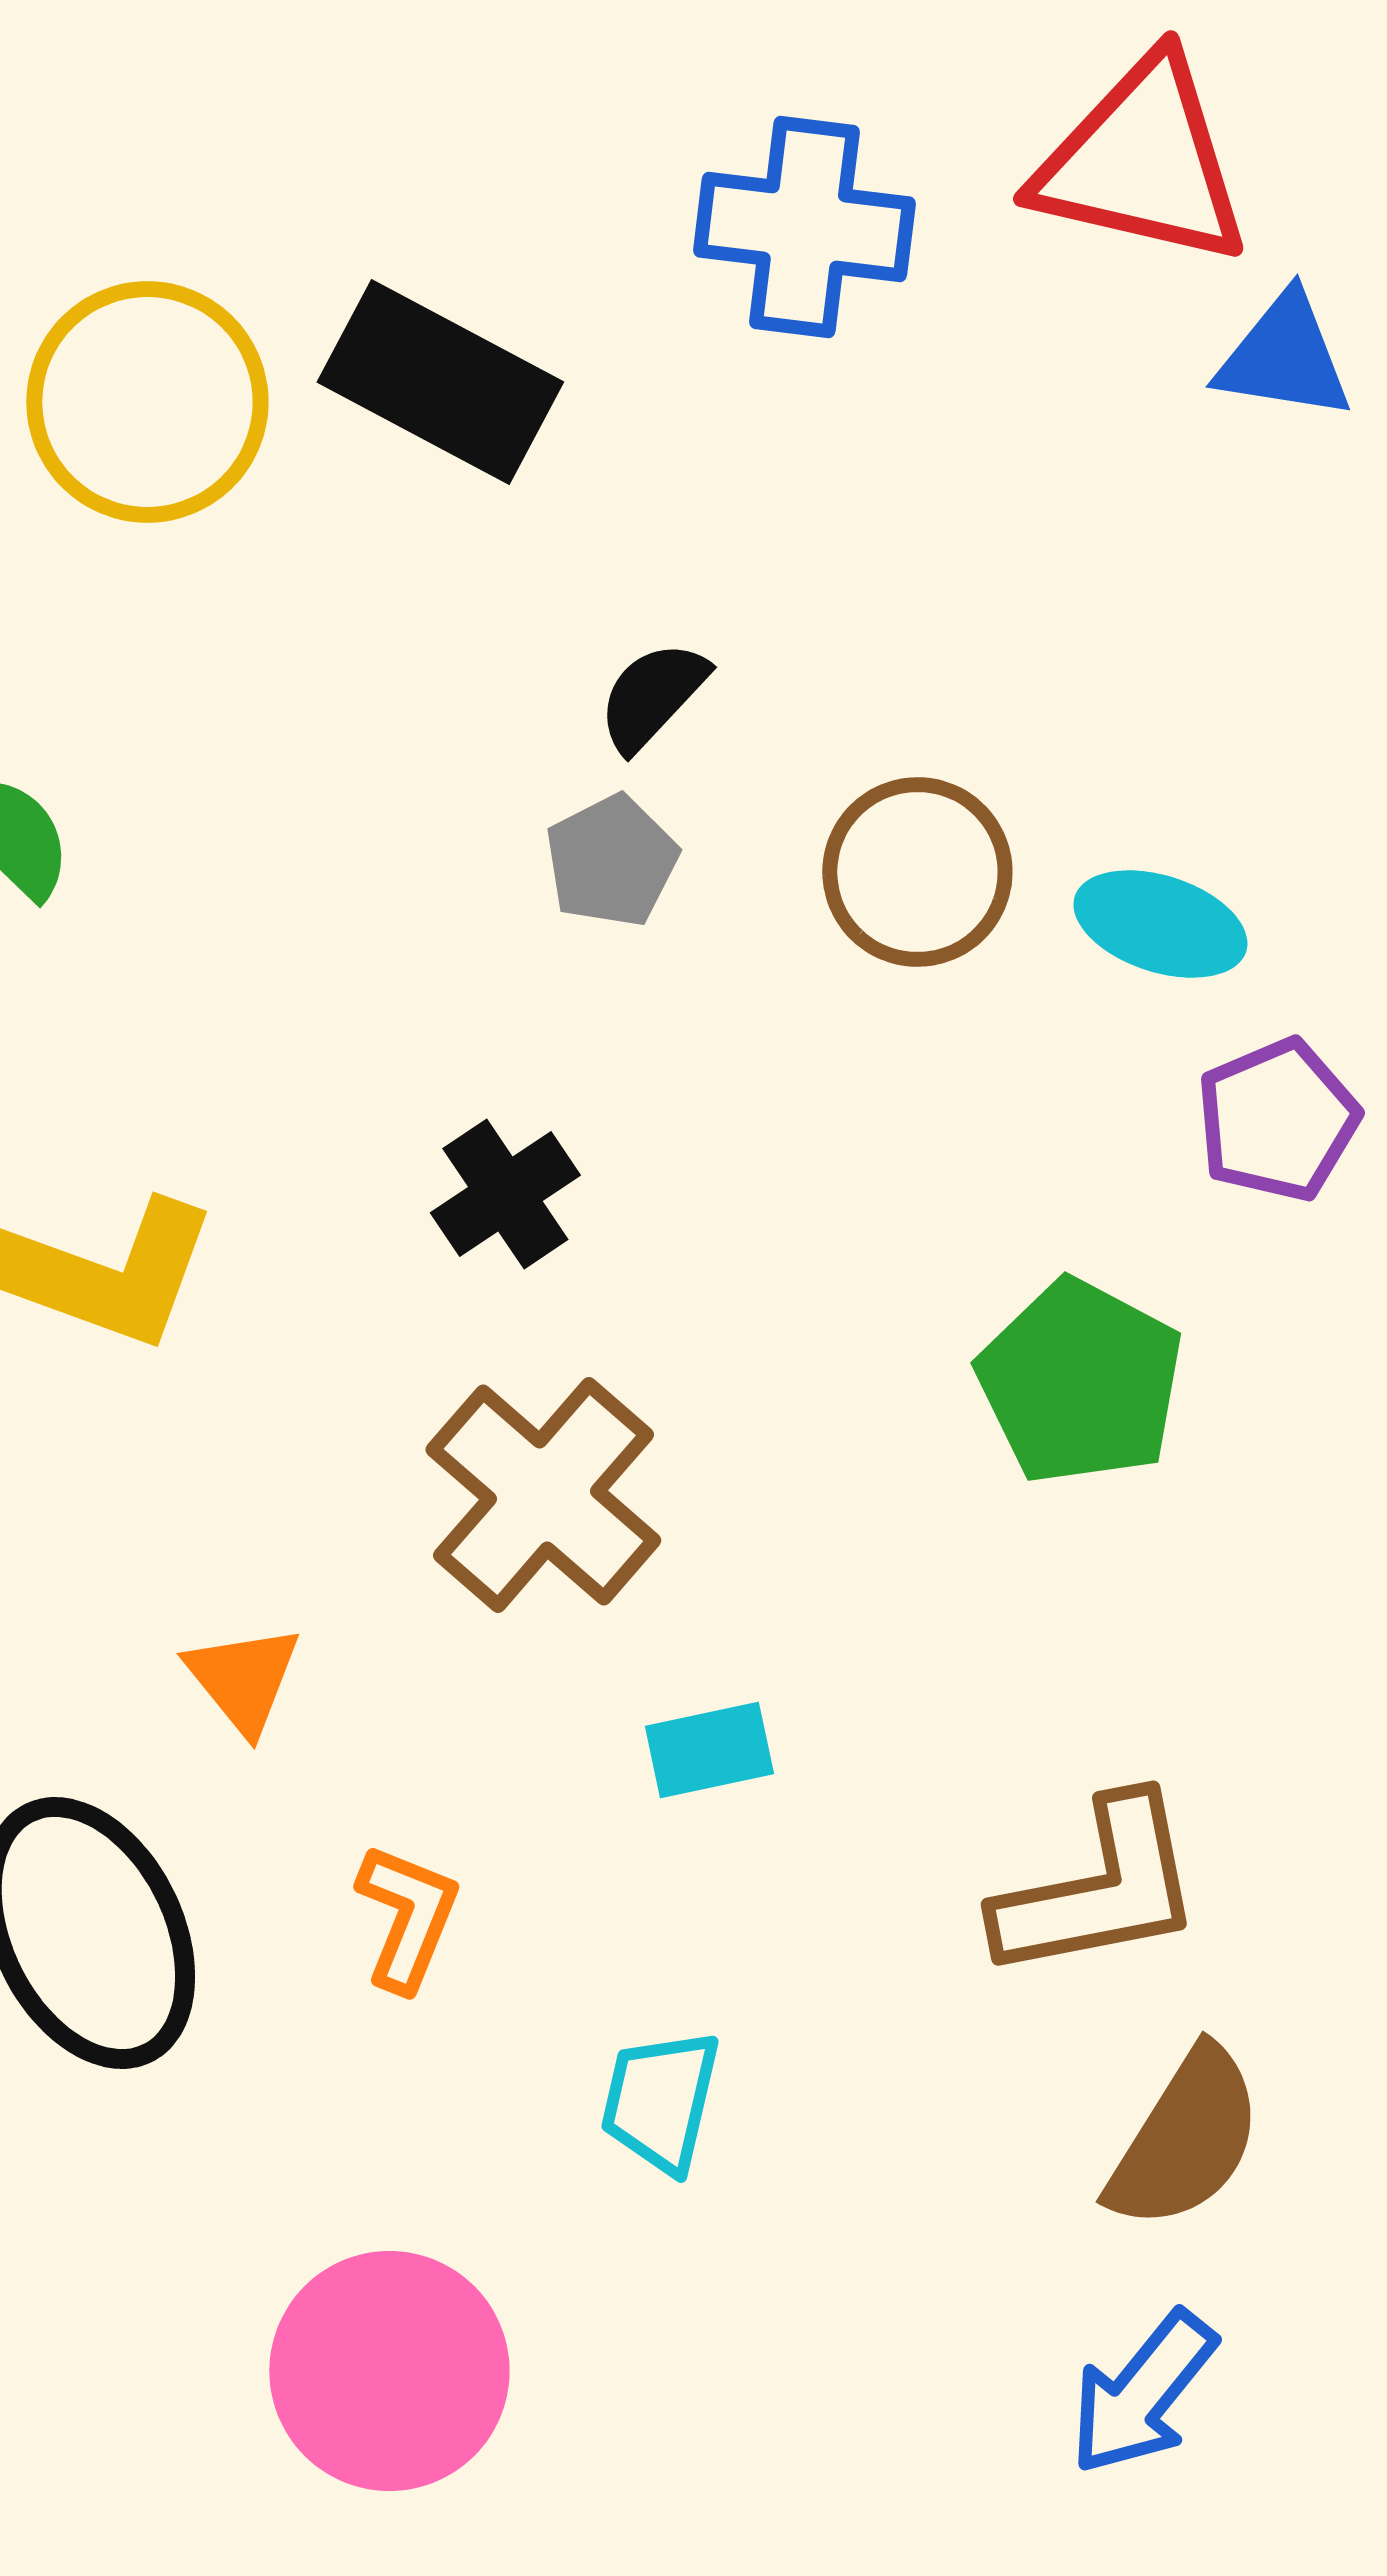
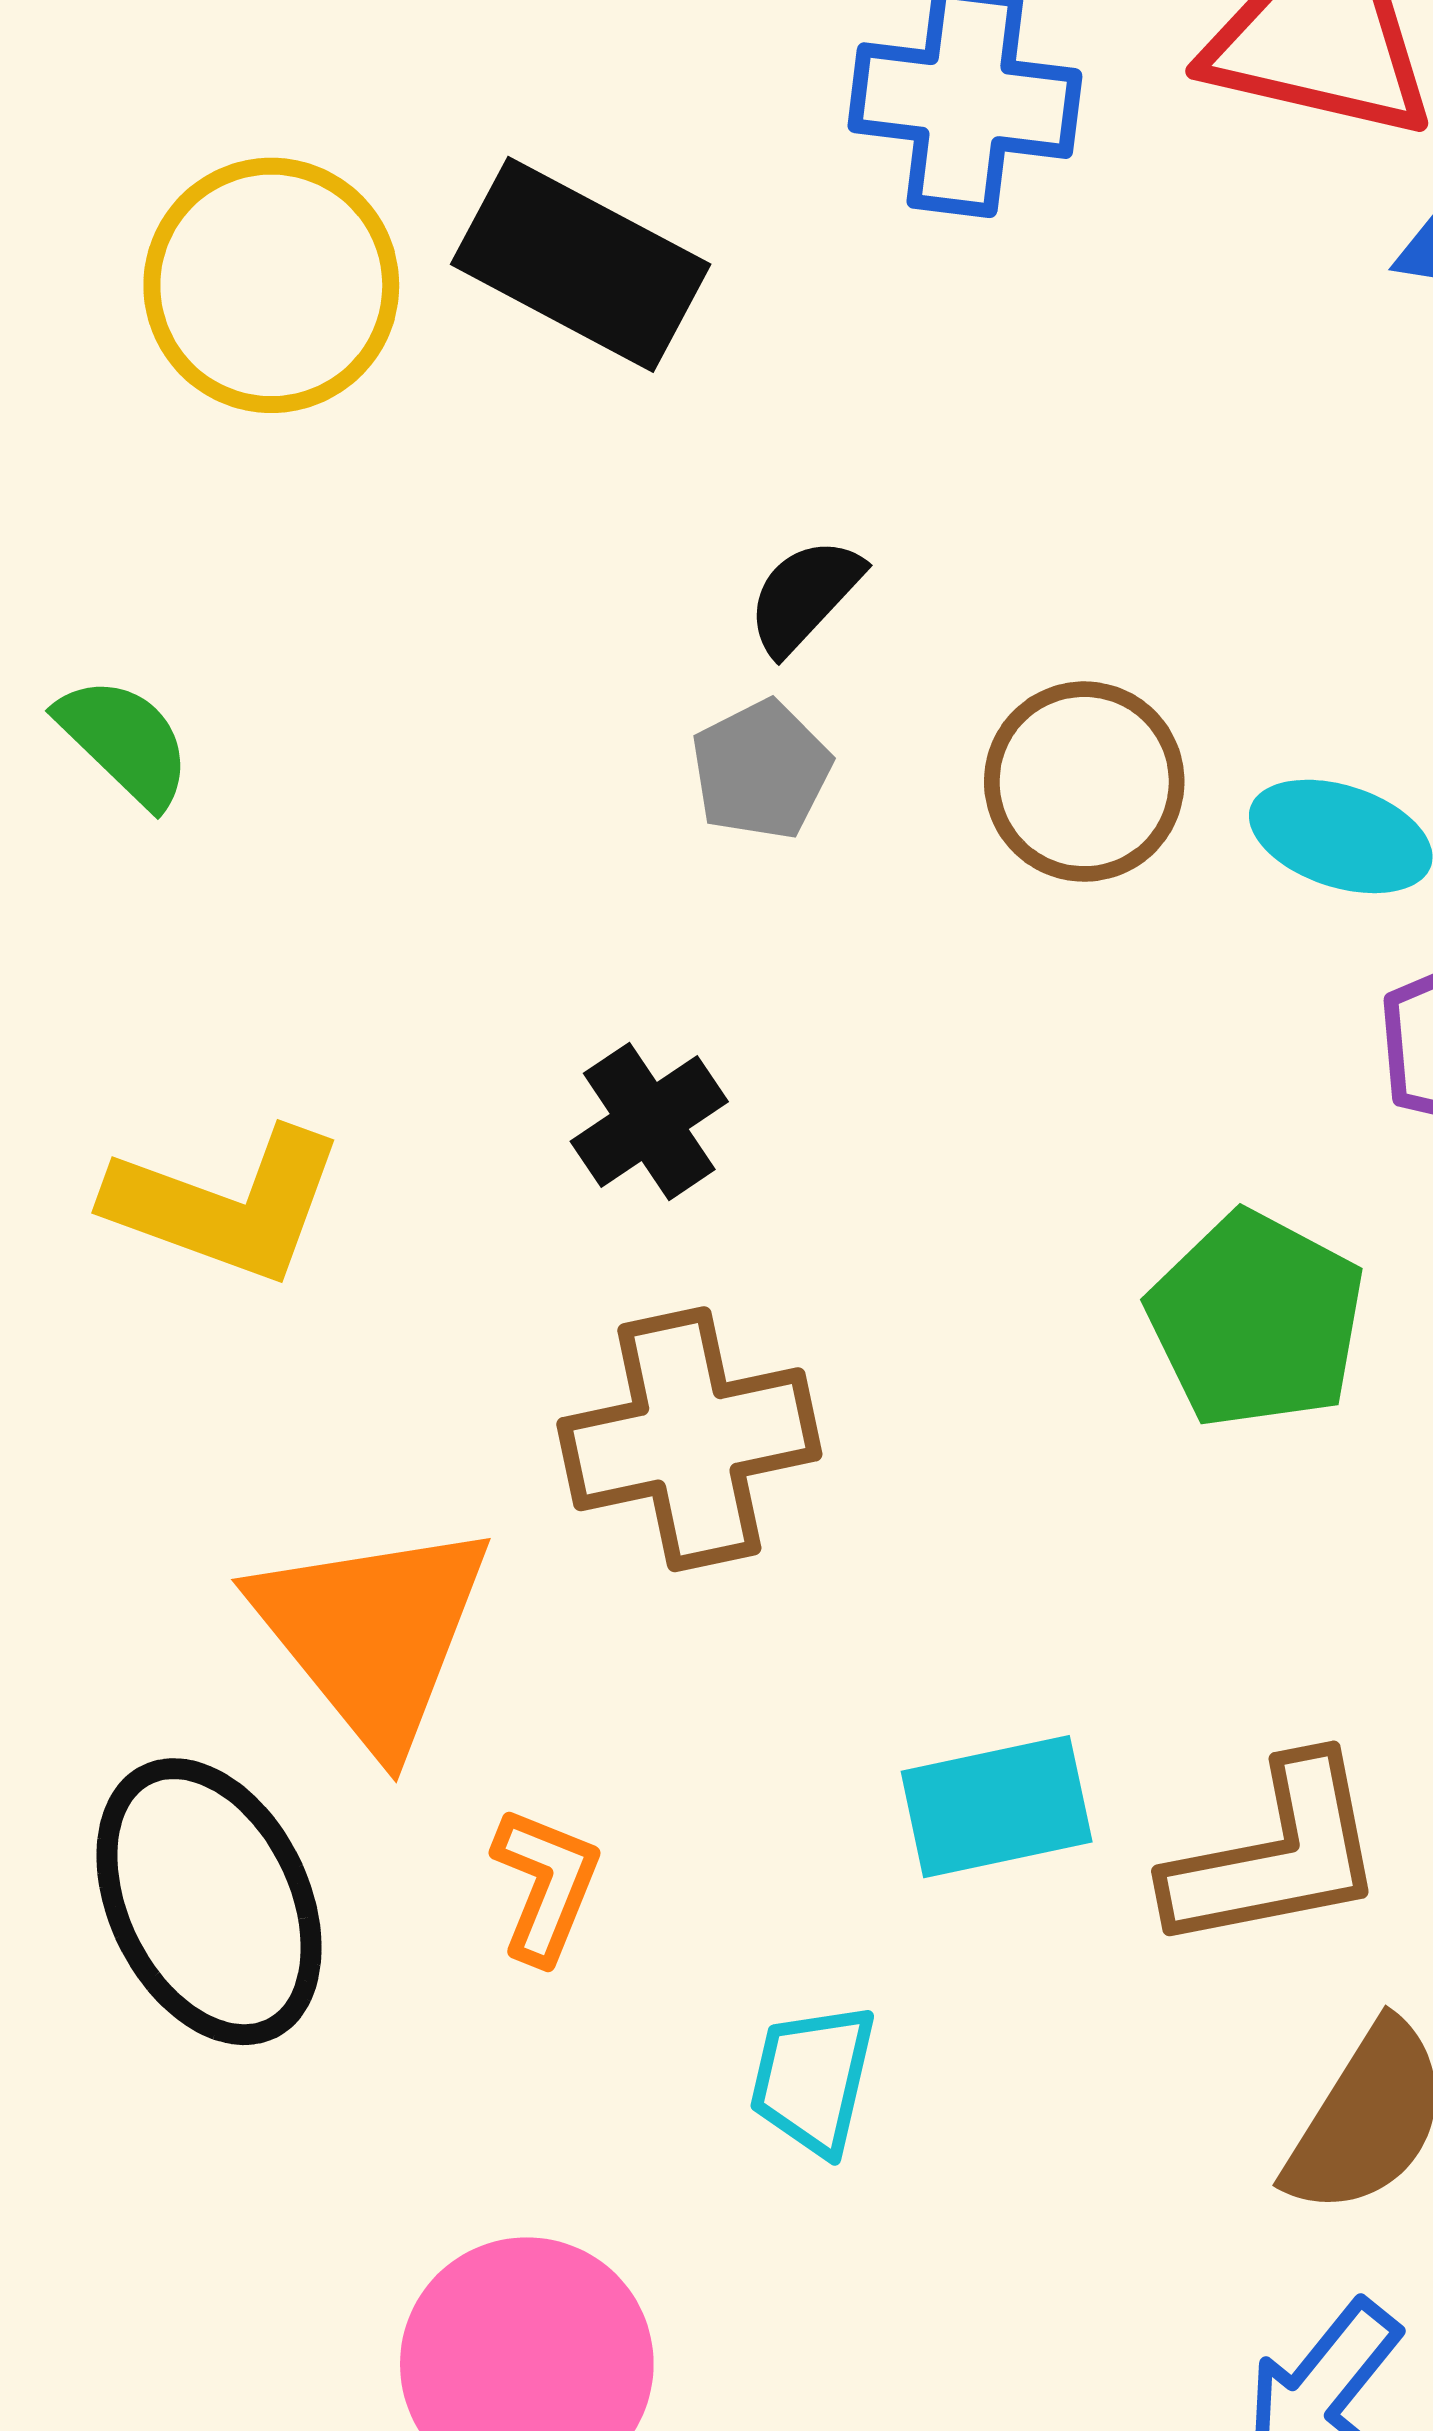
brown cross: (543, 1495) -> (689, 1439), turned 37
orange triangle: (243, 1679) -> (373, 1634), size x2.0
cyan rectangle: (709, 1750) -> (997, 1807), moved, size x1.4

